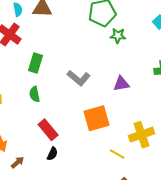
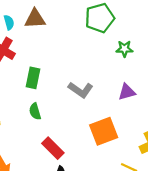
green star: (118, 36) -> (124, 49), moved

